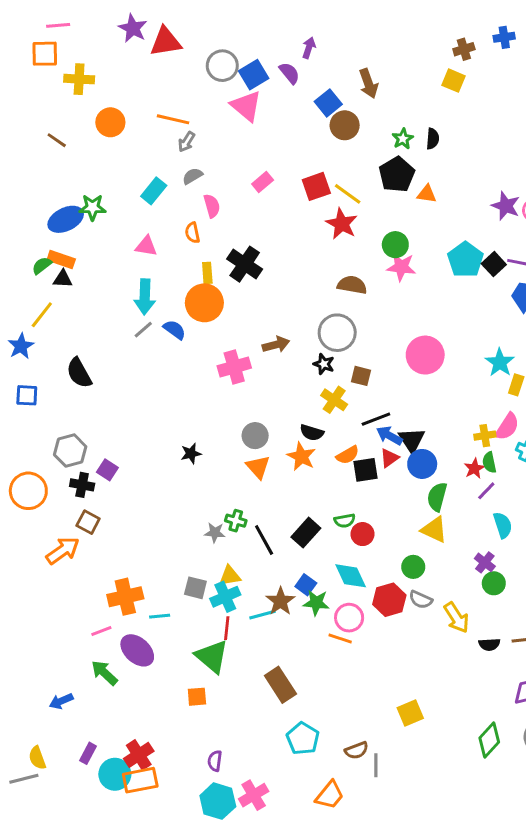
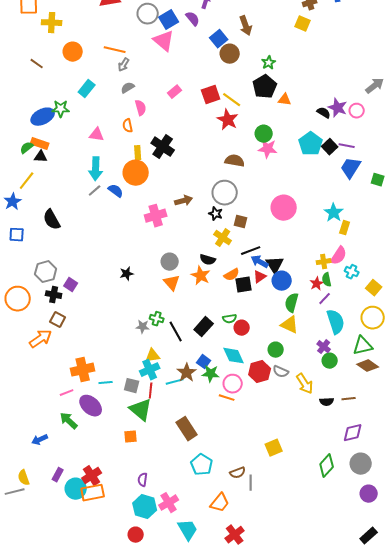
black semicircle: (433, 139) -> (324, 113), moved, turned -64
cyan rectangle: (154, 191) -> (87, 89), moved
cyan semicircle: (503, 525) -> (336, 322), size x1.4
gray square: (195, 588) -> (132, 386), moved

